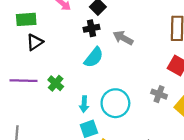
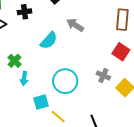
black cross: (91, 28) -> (25, 12), moved
cyan arrow: (84, 104) -> (24, 78), moved

